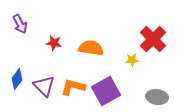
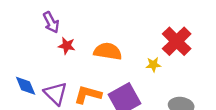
purple arrow: (20, 24) -> (51, 22), moved
blue diamond: (17, 79) -> (26, 86), turned -60

